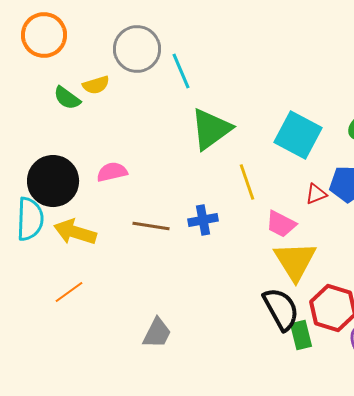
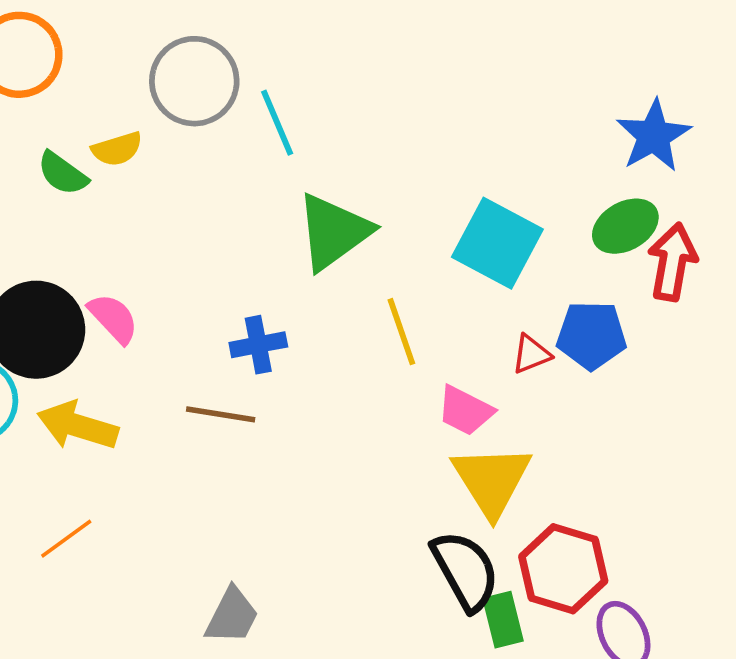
pink semicircle: (112, 172) -> (113, 318), moved, turned 60
blue cross: (203, 220) -> (258, 345), moved

